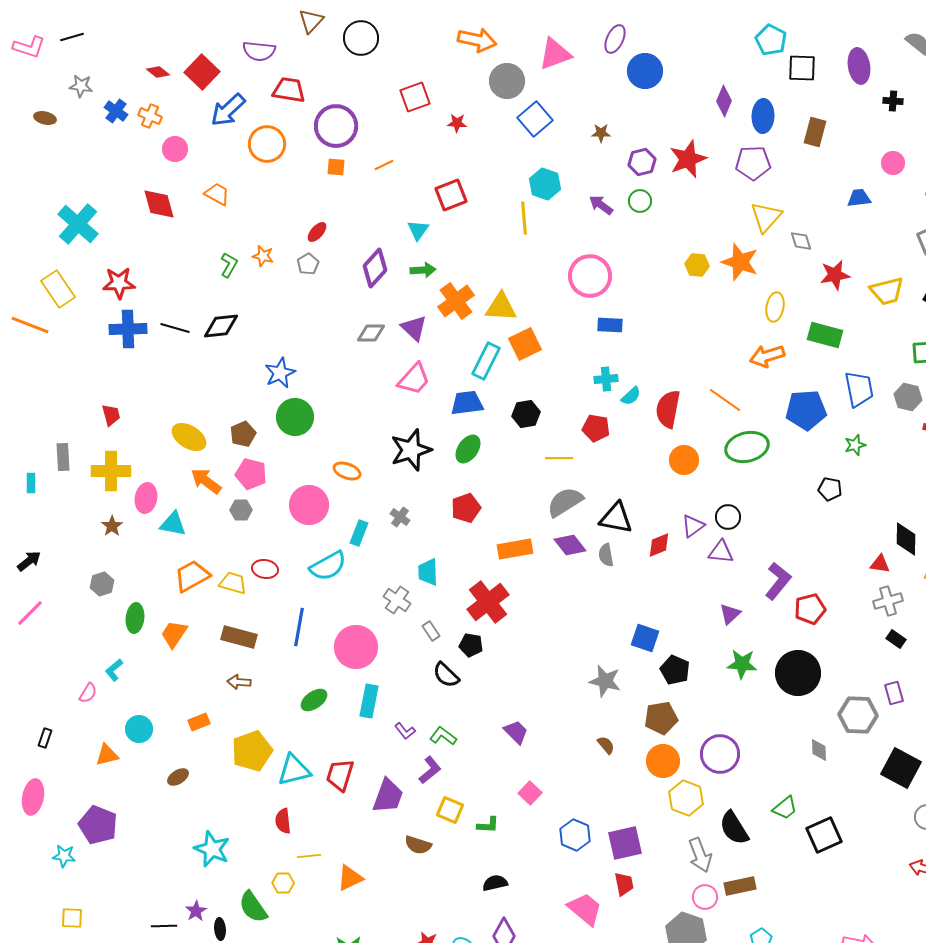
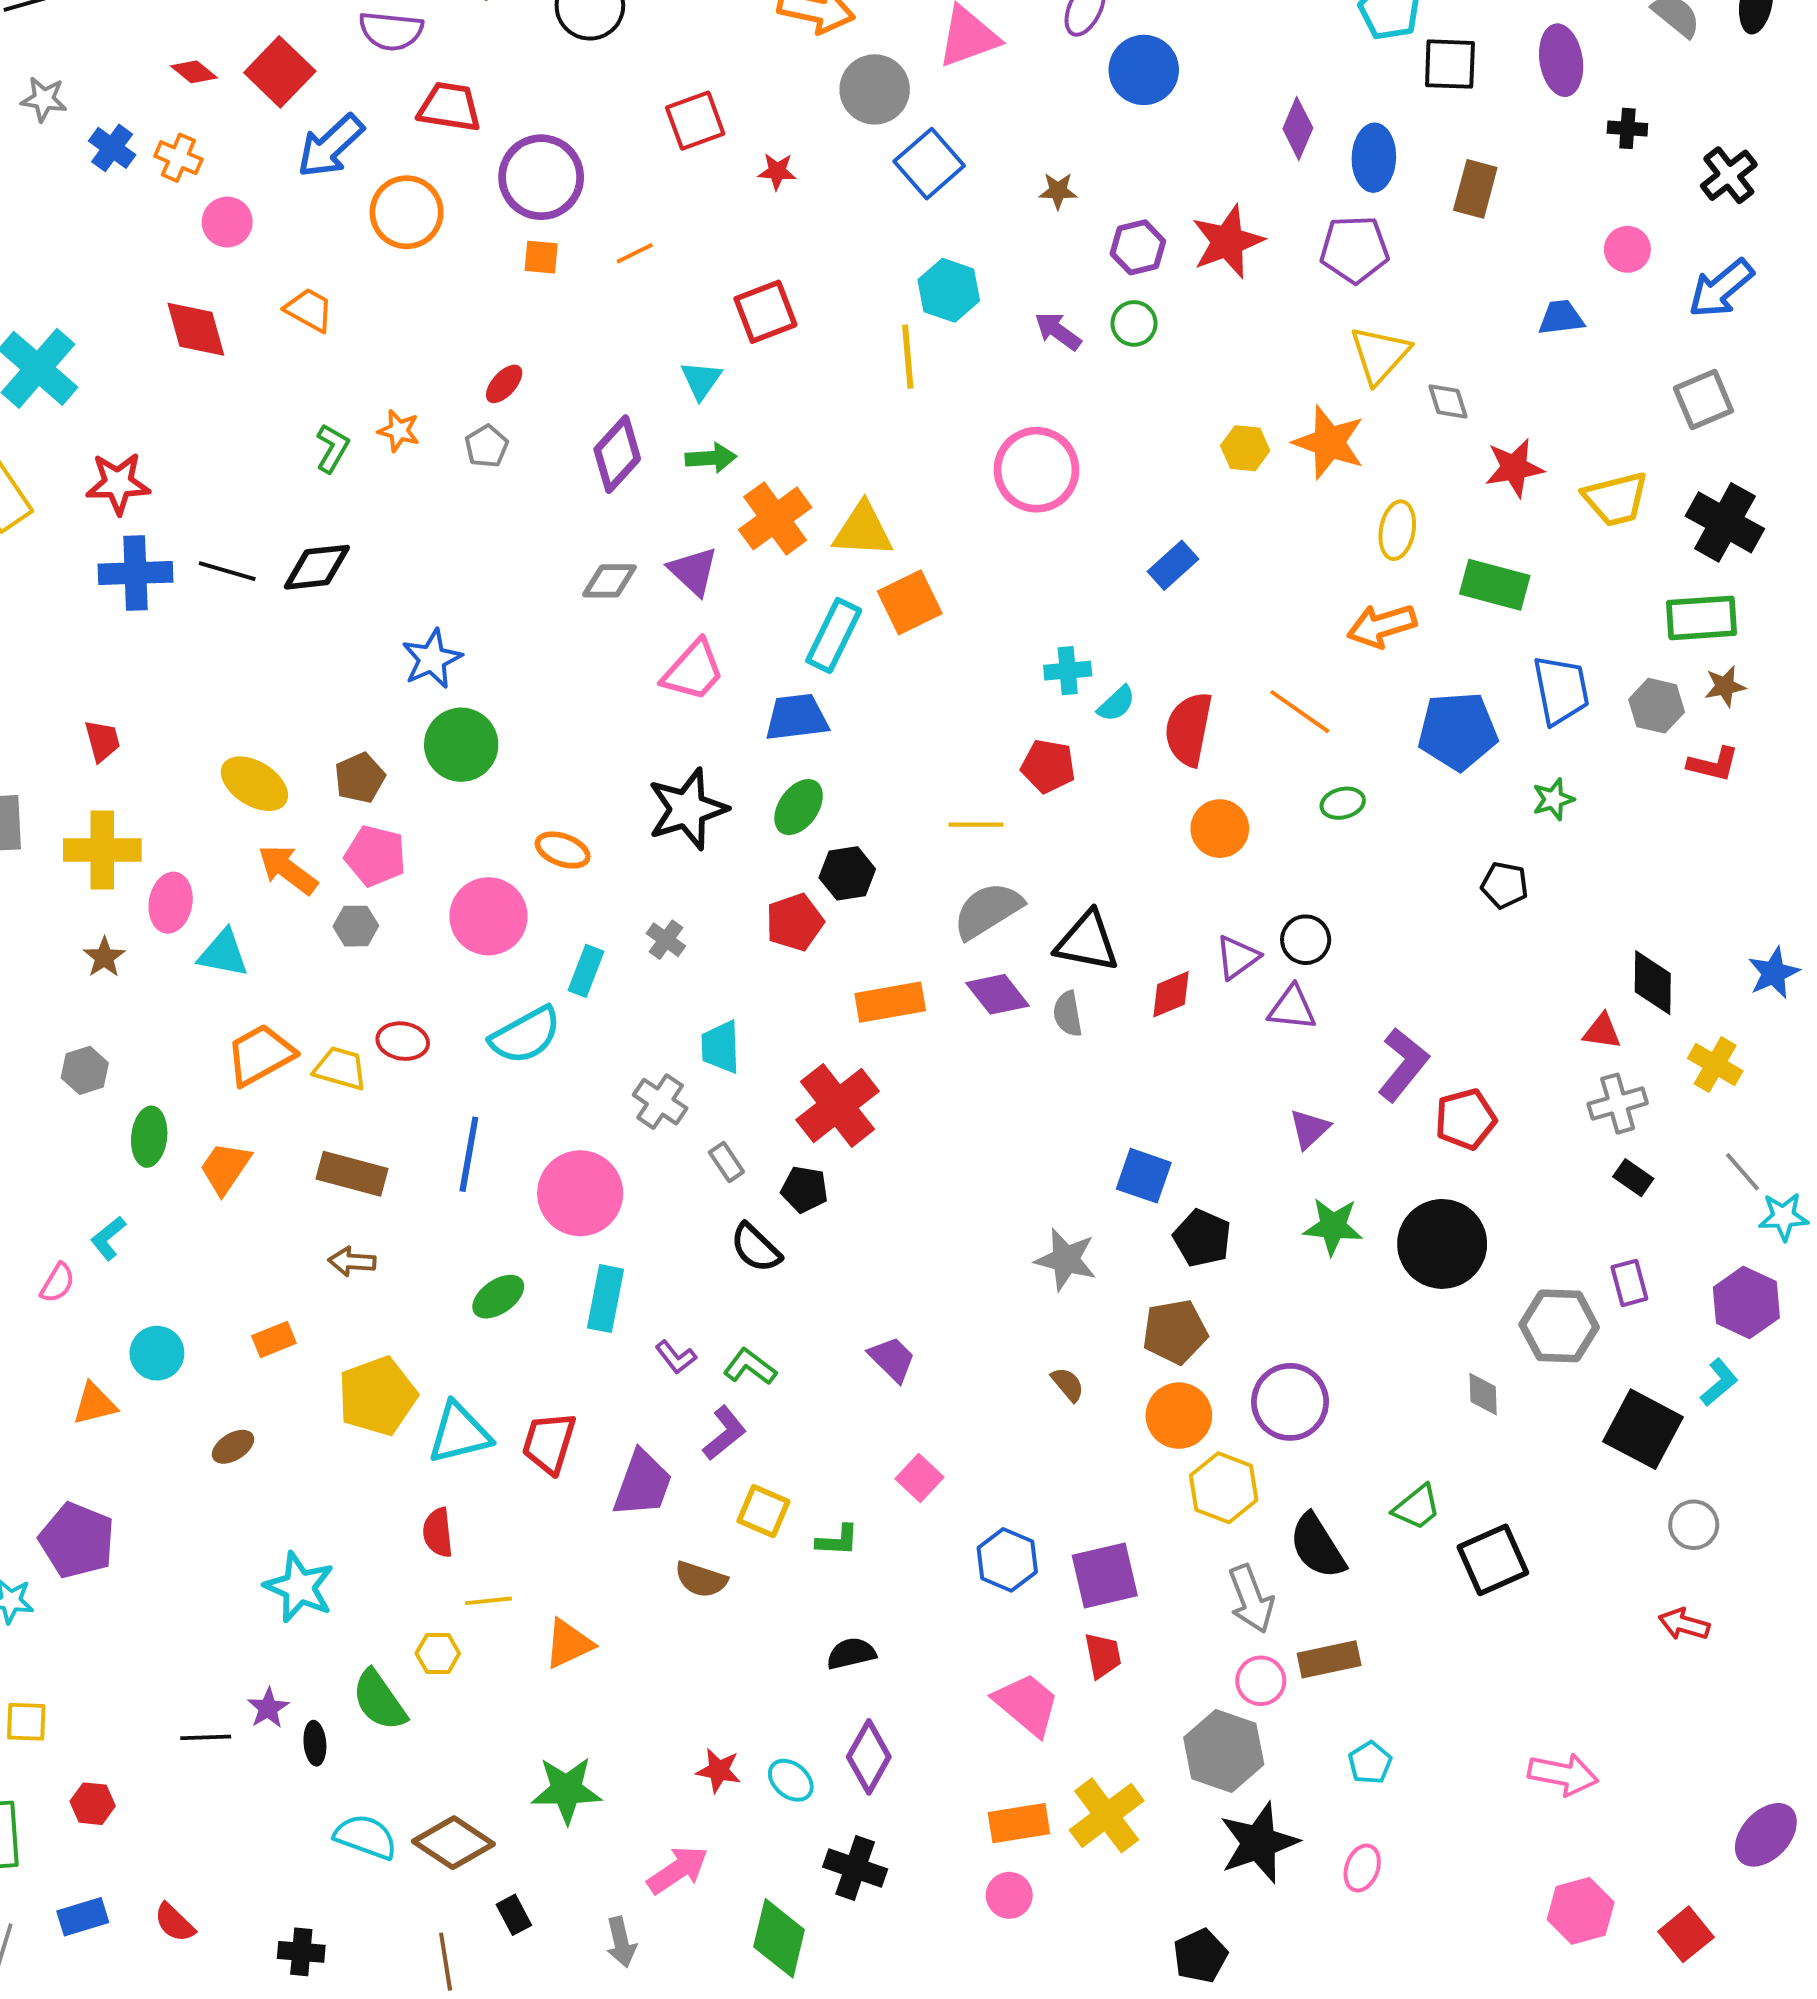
blue rectangle: (610, 325) -> (1173, 565), moved, turned -45
black hexagon: (526, 414) -> (847, 873), moved
green ellipse: (747, 447) -> (1343, 803), size x0.5

